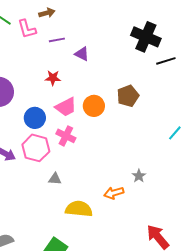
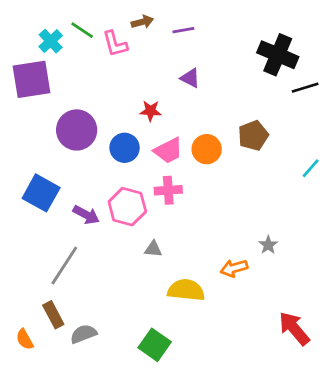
purple line: (57, 40) -> (183, 30), moved
blue circle: (35, 118) -> (125, 148), moved
cyan line: (175, 133) -> (311, 168), moved
pink cross: (66, 136) -> (168, 190), turned -30

